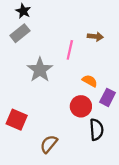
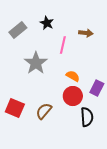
black star: (23, 11) -> (47, 23), moved
orange semicircle: (90, 81) -> (73, 76), moved
brown semicircle: (49, 144) -> (44, 111), moved

